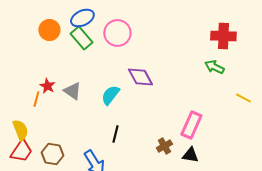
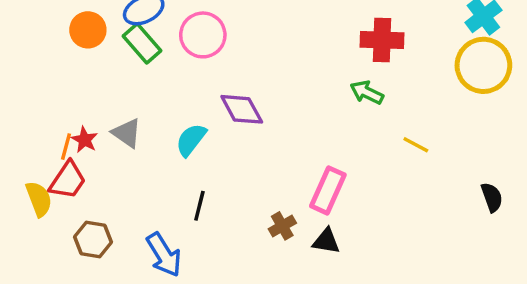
red star: (47, 86) -> (85, 140), moved
red trapezoid: (21, 151) -> (68, 180), moved

